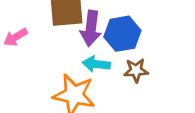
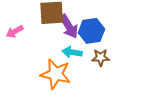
purple arrow: (91, 28) -> (69, 26), turned -40

